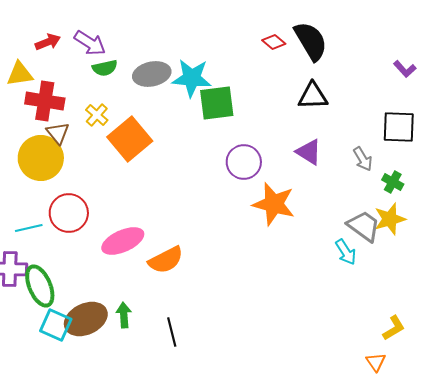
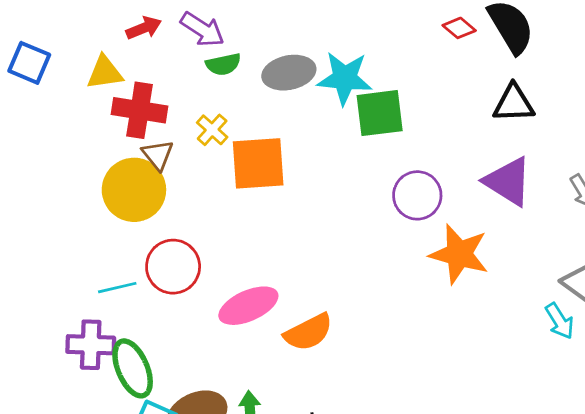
orange square: (130, 139) -> (258, 163), turned 36
purple triangle: (309, 152) -> (508, 181), size x1.4

